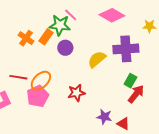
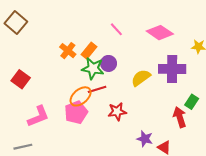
green star: (60, 25) -> (93, 68), moved
red line: (18, 77) -> (97, 89), moved, turned -30
green rectangle: (130, 81) -> (192, 102), moved
red arrow: (136, 94) -> (180, 117), turned -60

